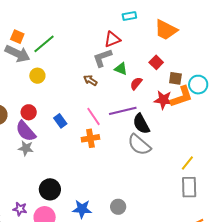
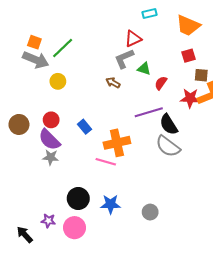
red square: (156, 62) -> (188, 56), moved, turned 32
pink line: (94, 116) -> (106, 162), moved, turned -36
orange cross: (90, 138) -> (117, 143), size x1.4
blue star: (82, 209) -> (111, 204), moved

